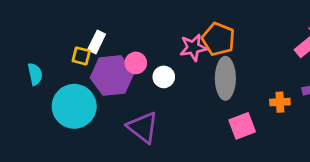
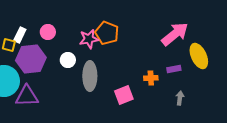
pink circle: (136, 63) -> (48, 32), moved
gray ellipse: (225, 78) -> (90, 76), moved
purple triangle: (143, 127) -> (27, 96), moved, turned -40

